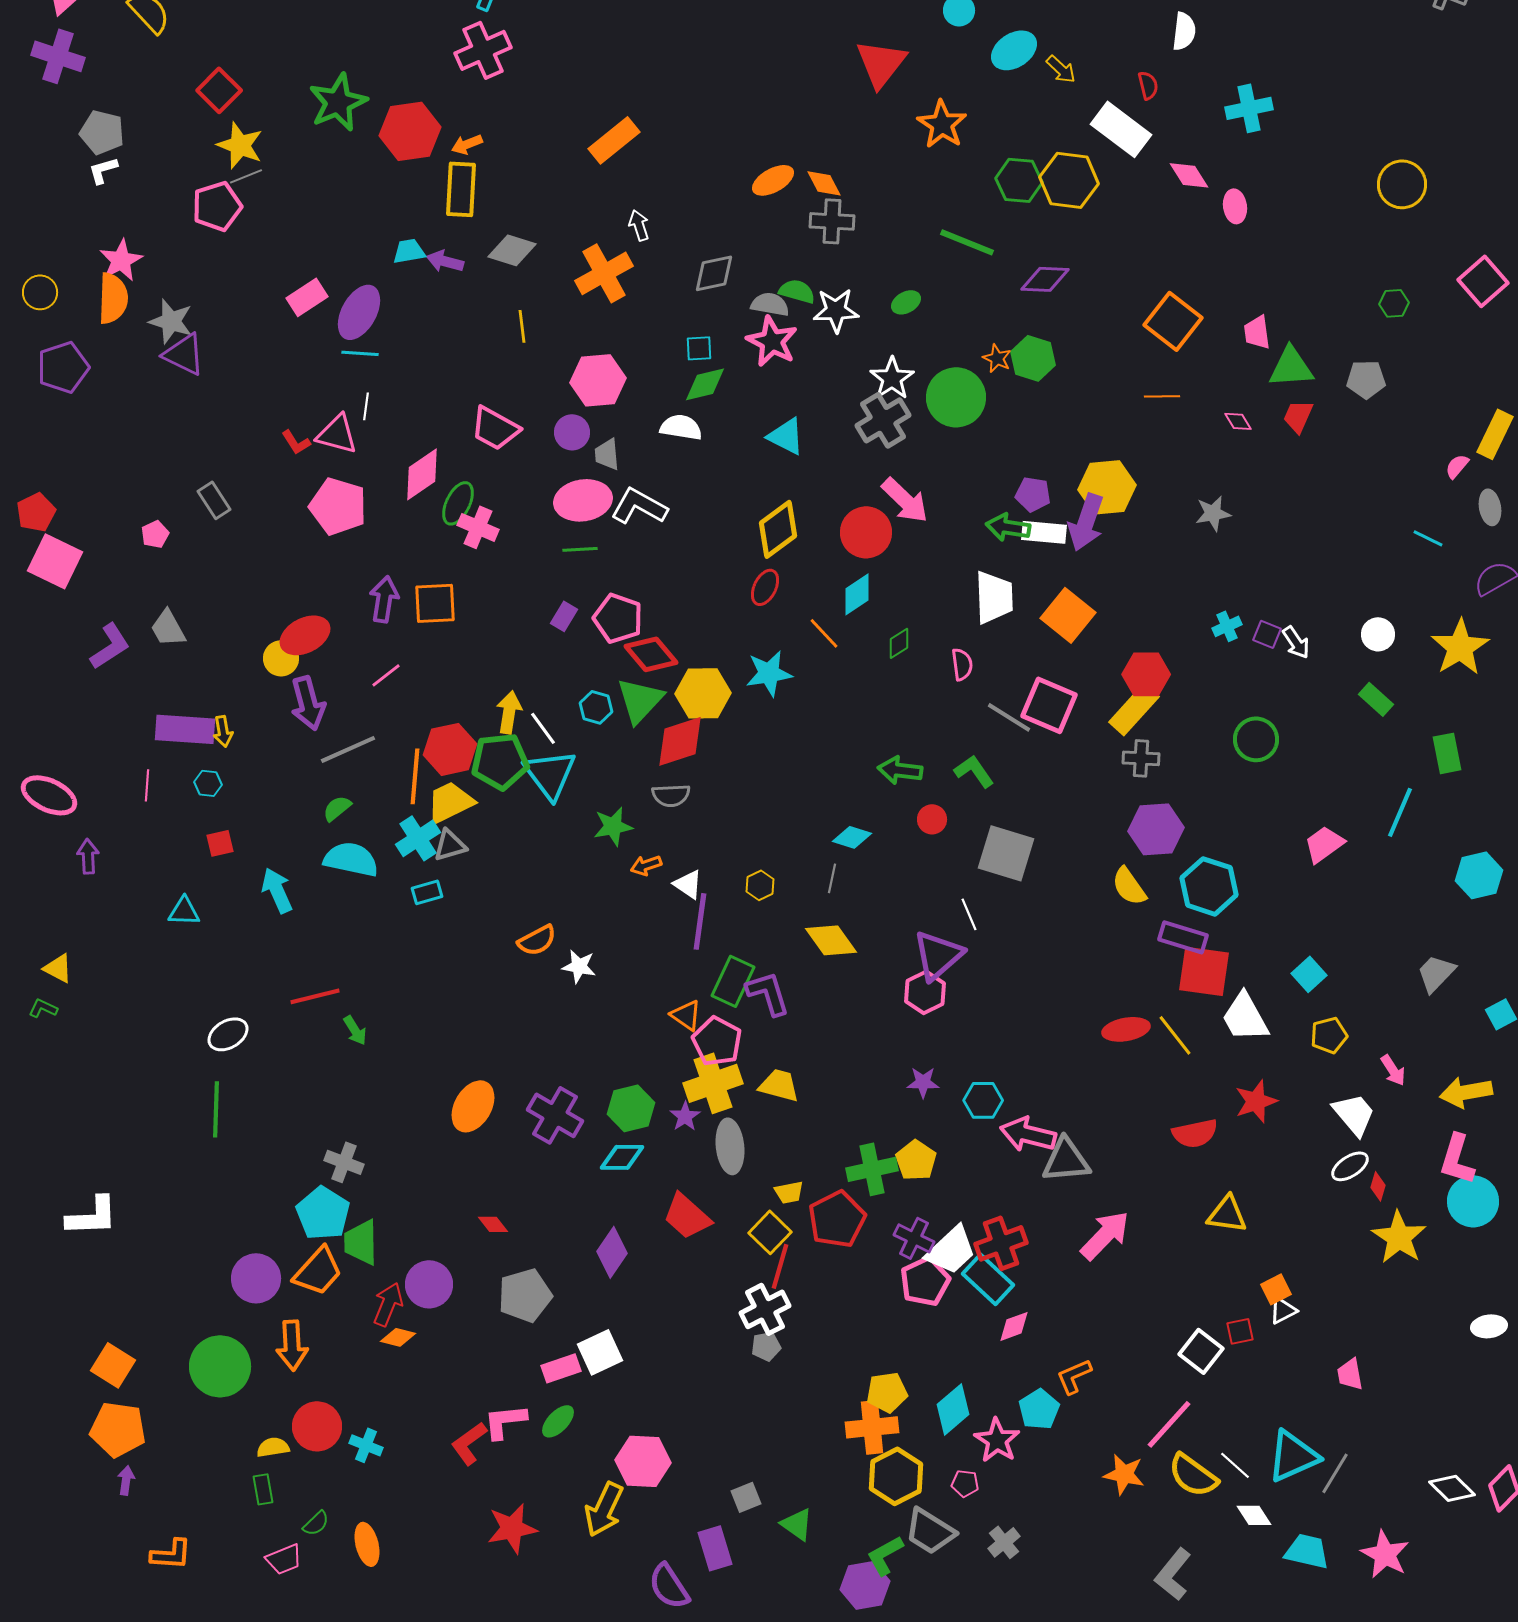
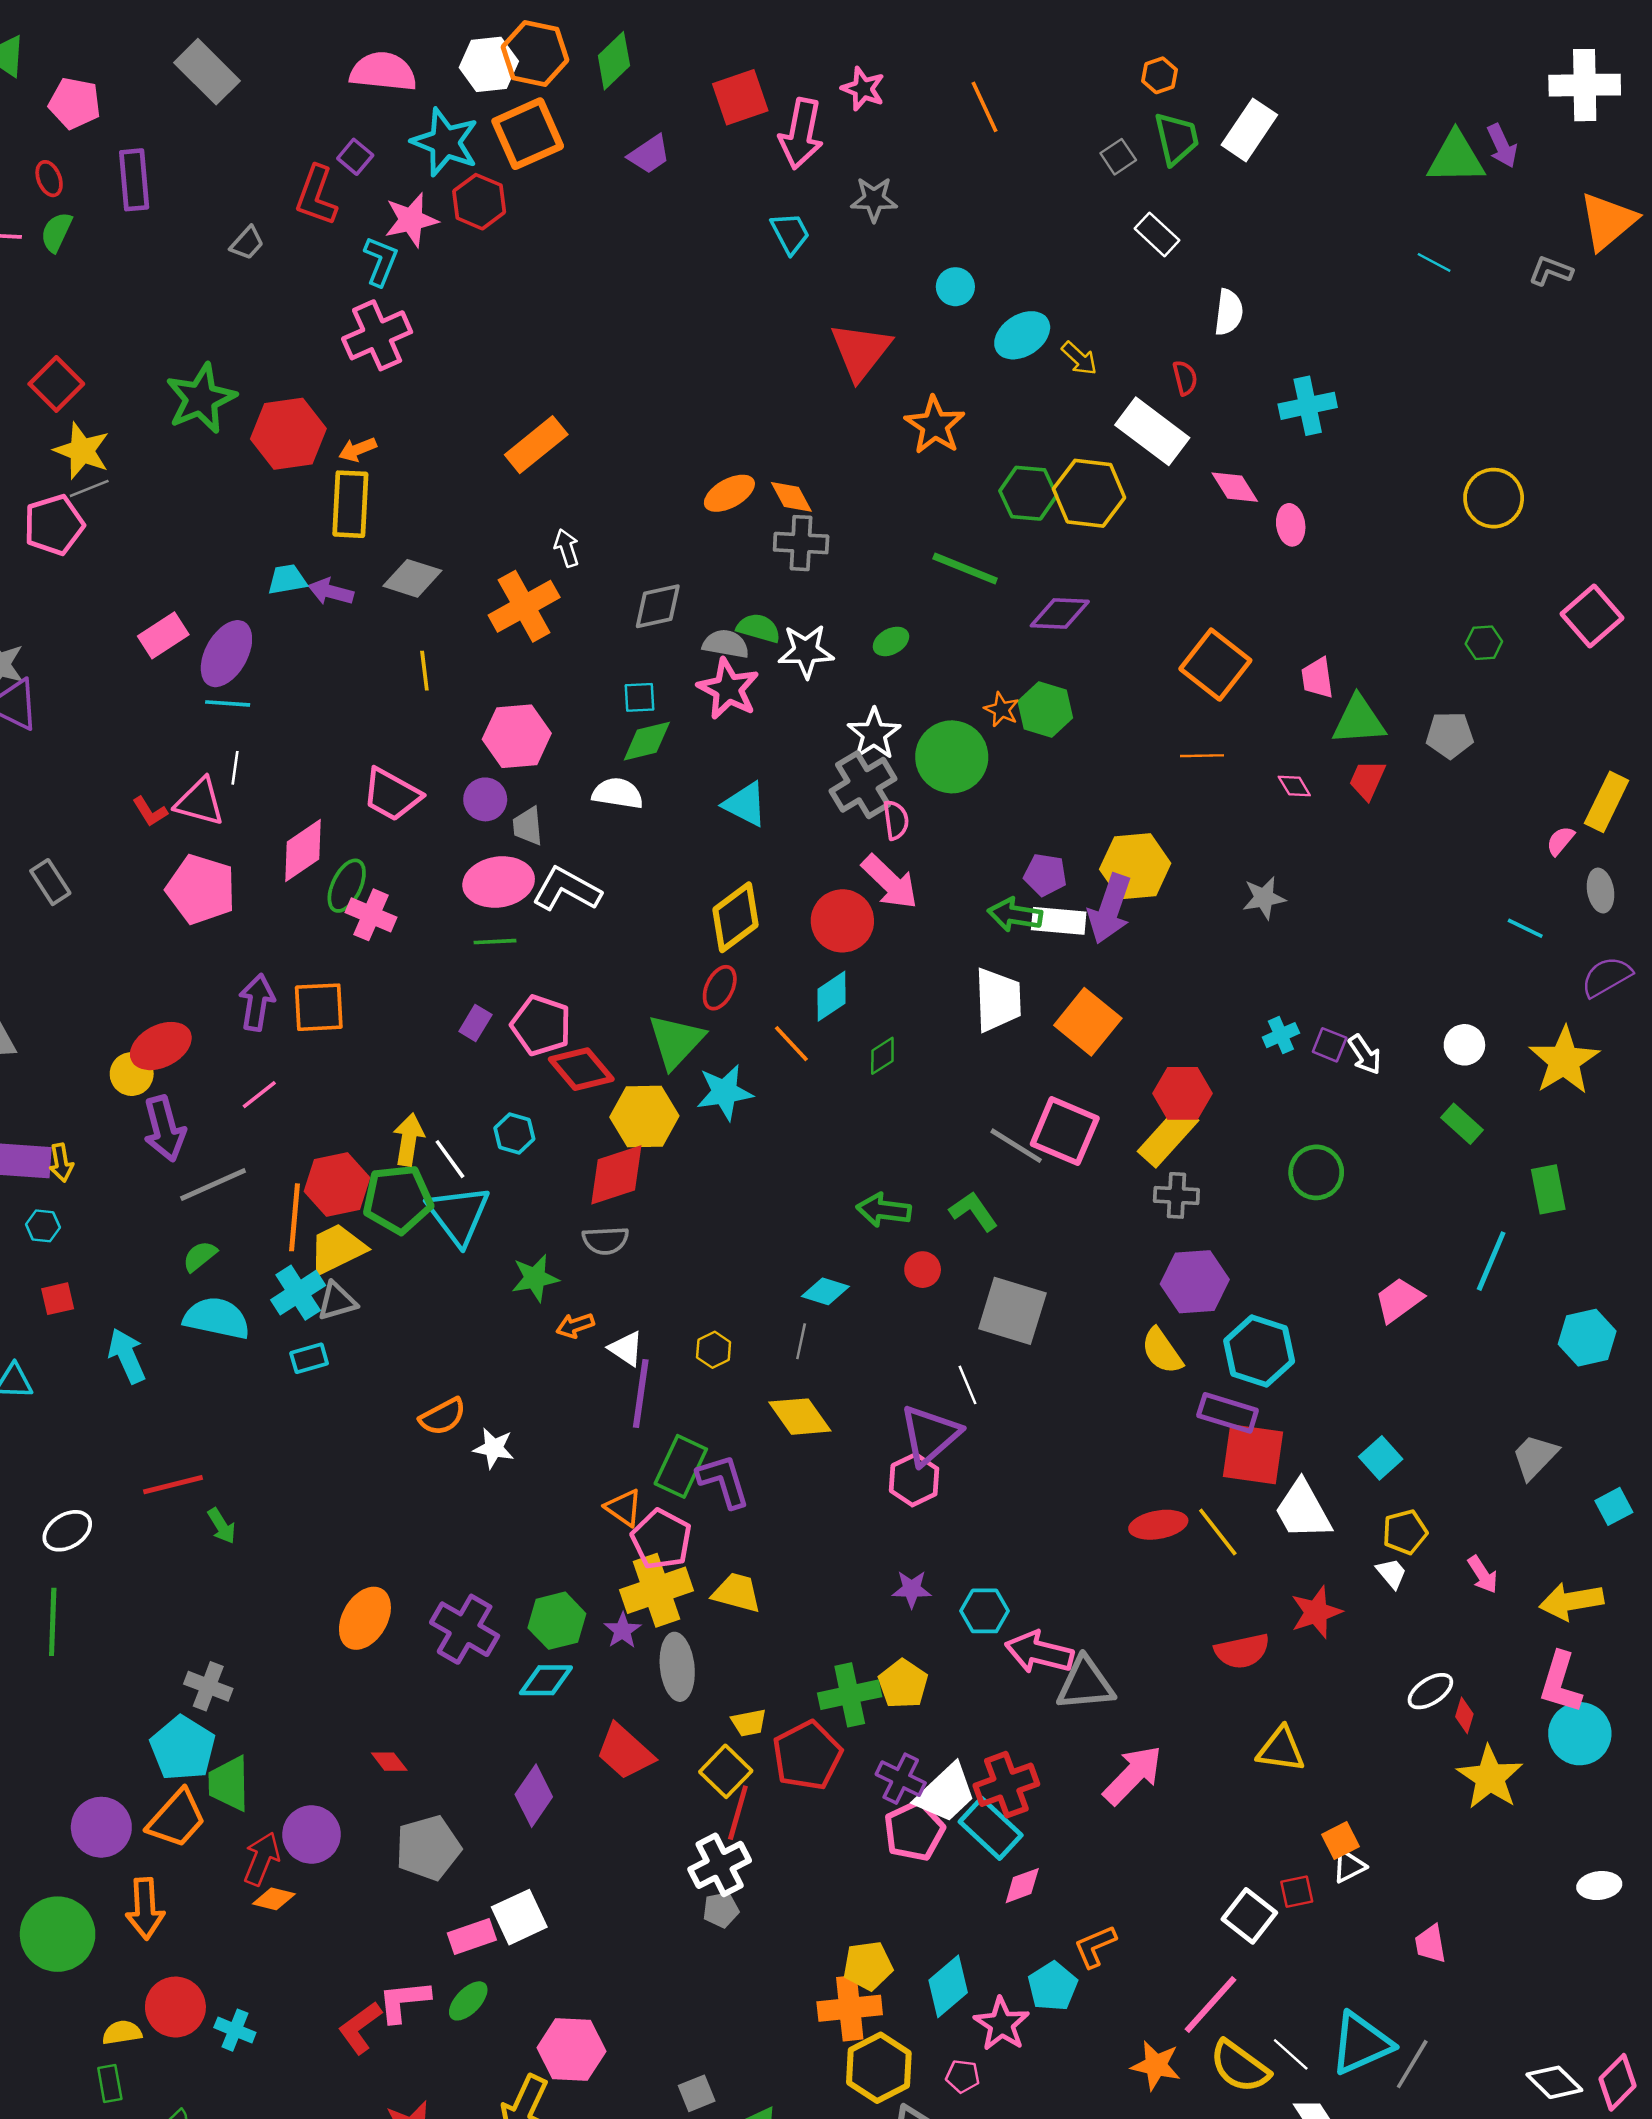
pink semicircle: (962, 664) -> (896, 820), moved
green triangle: (640, 700) -> (676, 1041), moved
white trapezoid: (1354, 1114) -> (1392, 1573), moved, size x0.6

